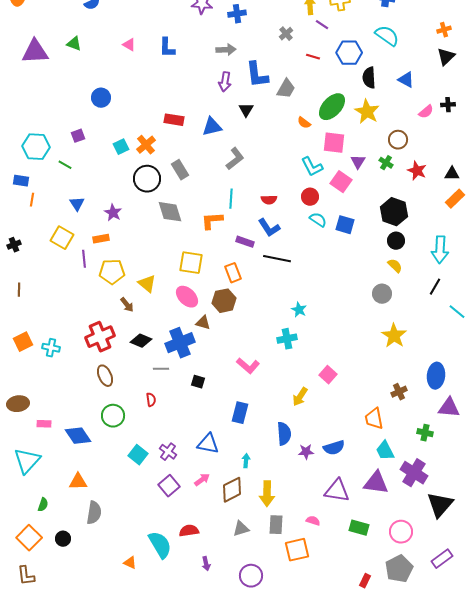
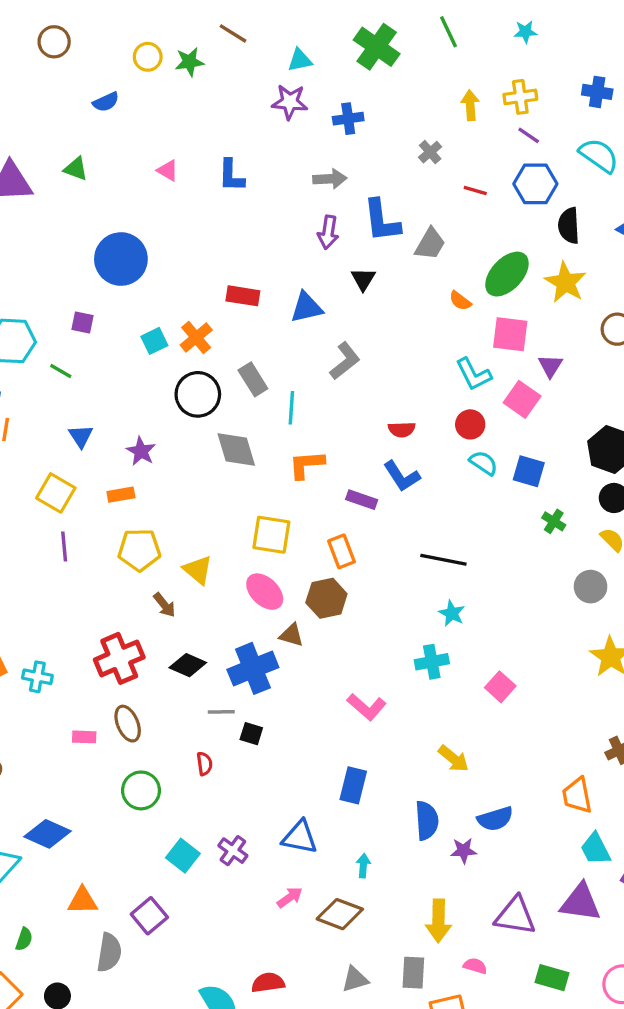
purple line: (322, 25) -> (529, 135), moved
blue circle: (101, 98) -> (121, 259), size x1.6
purple square: (78, 136) -> (83, 323), turned 32
green cross: (386, 163) -> (554, 521), moved
cyan line: (231, 199) -> (291, 408), moved
purple line: (84, 259) -> (64, 546), moved
black line: (277, 259) -> (443, 560), moved
pink square: (328, 375) -> (500, 687), moved
black square: (198, 382) -> (251, 734), moved
yellow arrow: (300, 397) -> (453, 759), turned -84
pink rectangle: (44, 424) -> (84, 737), moved
blue diamond: (78, 436) -> (47, 834), moved, turned -32
blue semicircle: (334, 448) -> (495, 819), moved
purple square: (169, 486) -> (149, 916), moved
brown diamond: (232, 490) -> (340, 914), turned 48
yellow arrow: (267, 494) -> (438, 921), moved

